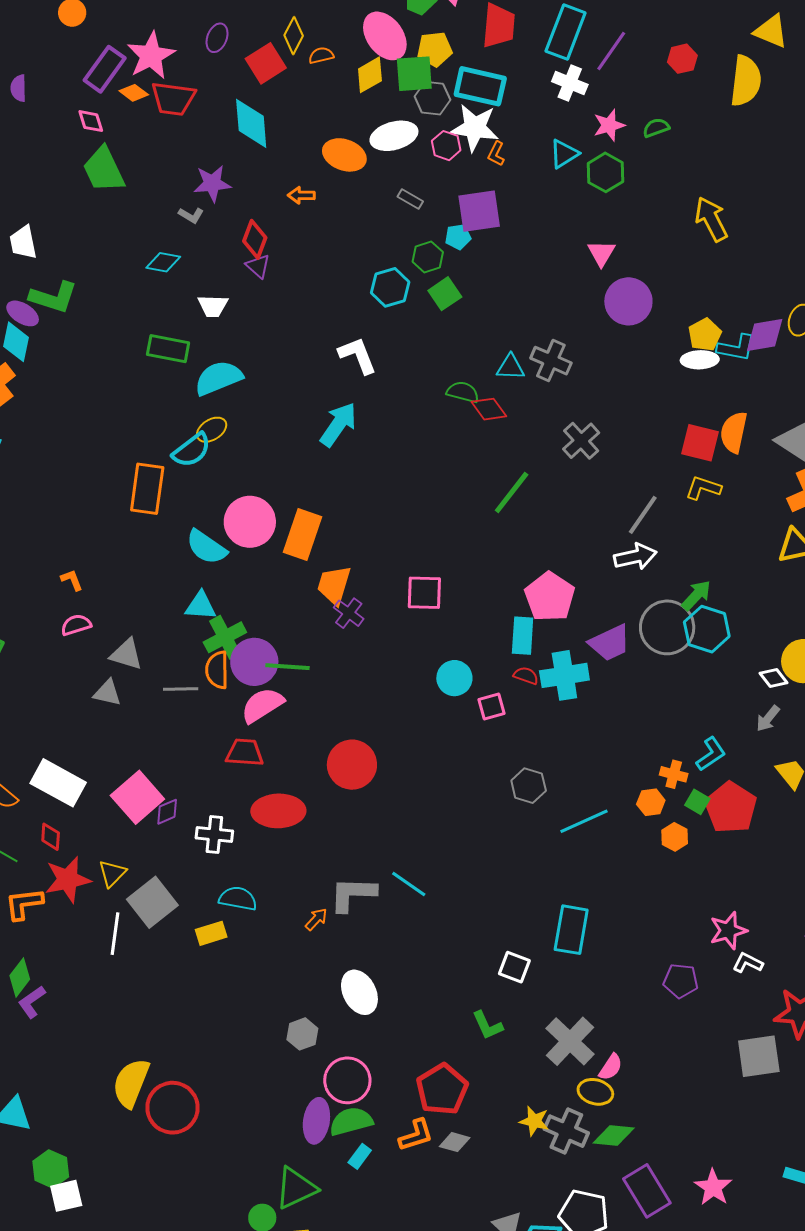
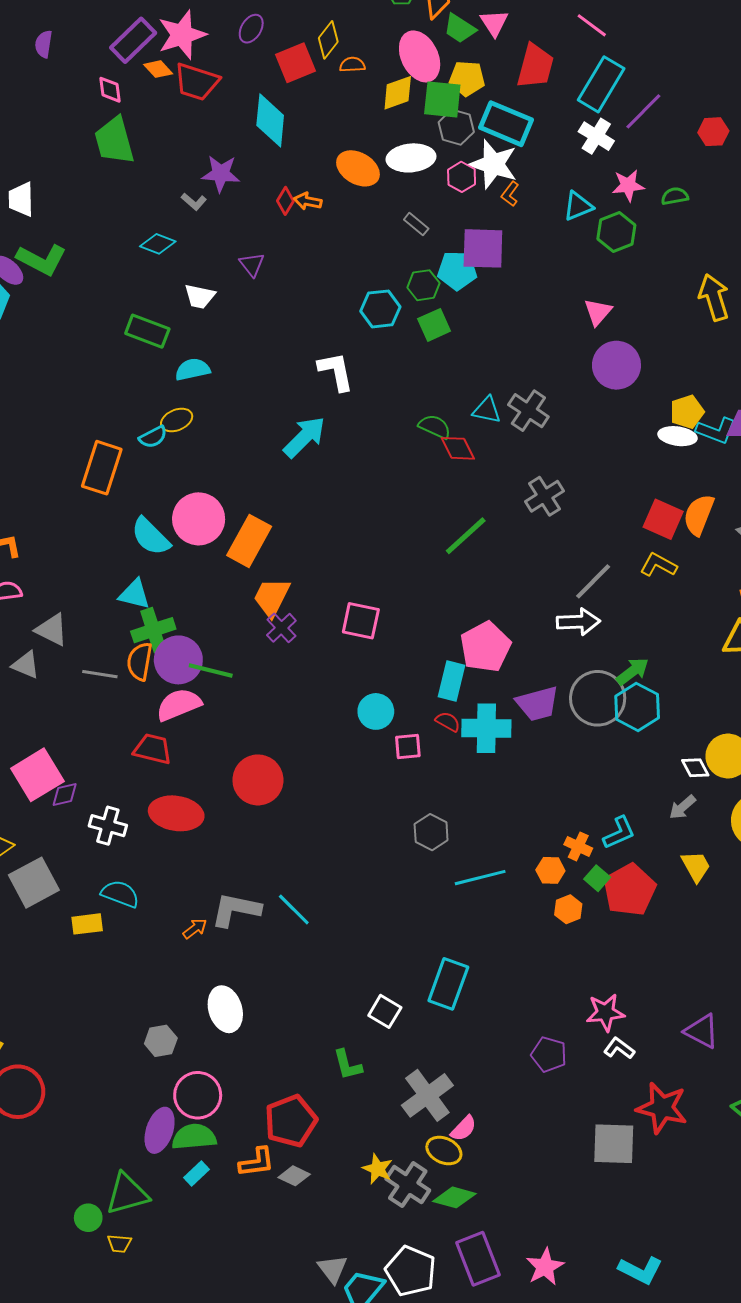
cyan pentagon: (458, 237) -> (457, 270), size x1.5
red diamond: (255, 239) -> (285, 201), moved, size x0.7
cyan semicircle: (218, 378) -> (193, 369), size x0.7
cyan semicircle: (192, 450) -> (153, 437), size x0.7

